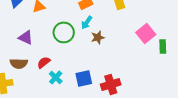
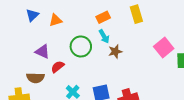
cyan arrow: (87, 22) -> (104, 36), turned -64
red semicircle: (44, 62) -> (58, 67), moved

